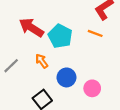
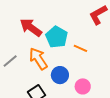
orange line: (95, 33) -> (80, 48), moved
orange arrow: (42, 61) -> (38, 59), size x1.6

